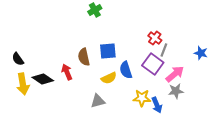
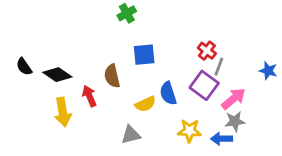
blue square: (108, 51) -> (144, 55), moved
black semicircle: (18, 59) -> (24, 67), moved
black diamond: (43, 79) -> (57, 75), moved
yellow arrow: (23, 84) -> (63, 112), moved
blue arrow: (157, 105) -> (222, 139), moved, turned 112

